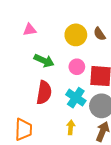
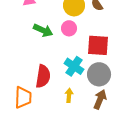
pink circle: (77, 67) -> (69, 28), moved
red semicircle: (44, 92) -> (43, 76), moved

